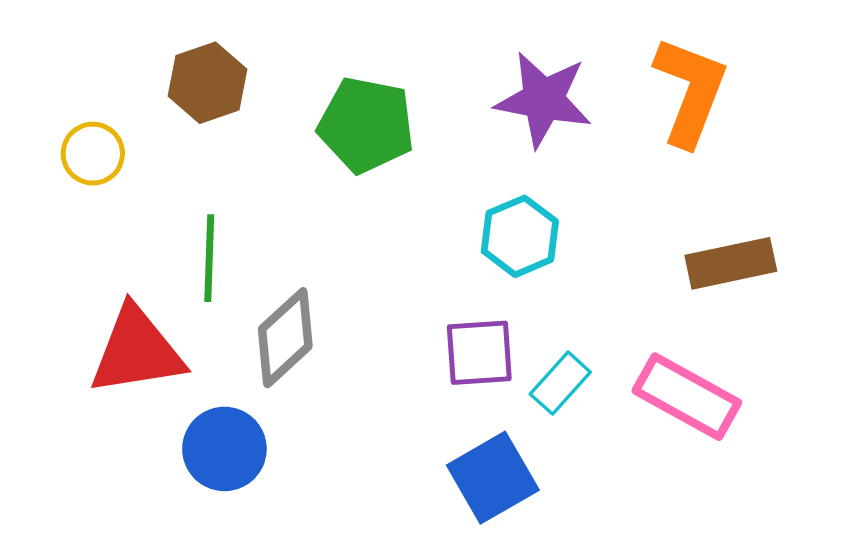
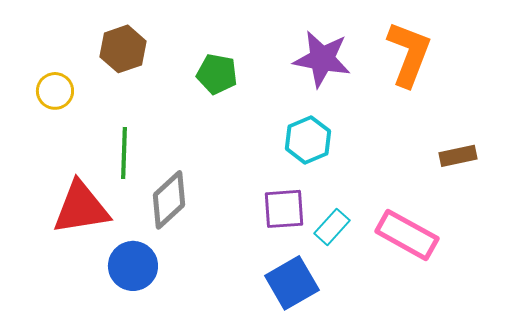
green pentagon: (366, 125) -> (217, 74), size x0.7
brown rectangle: (731, 263) -> (458, 156), moved, size x0.7

